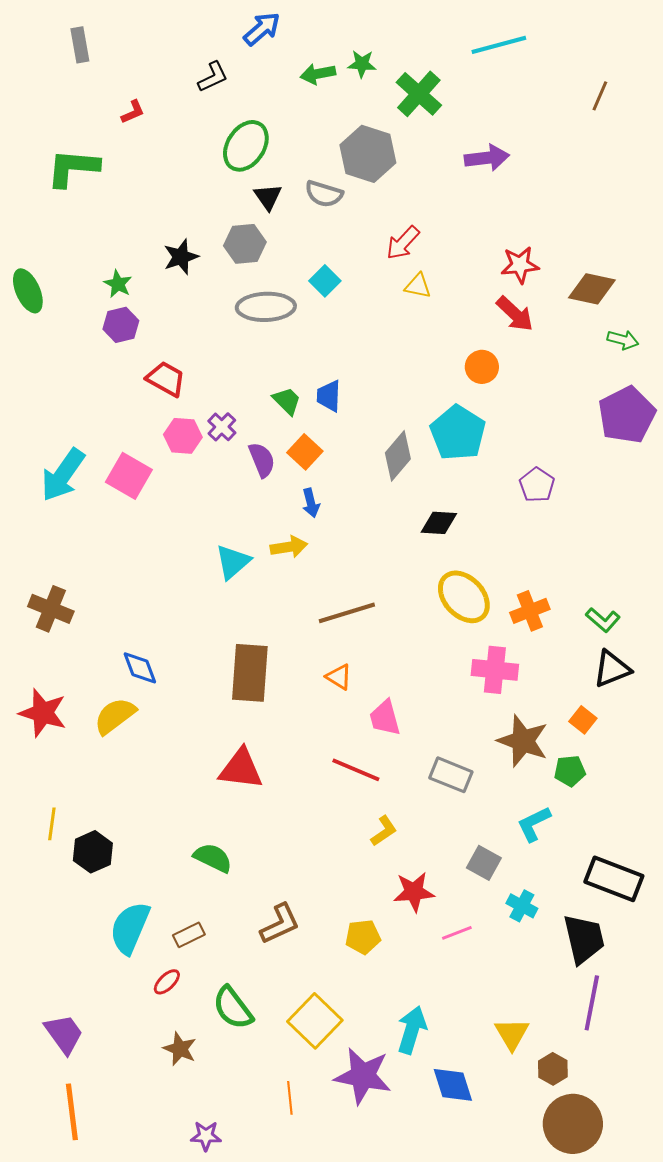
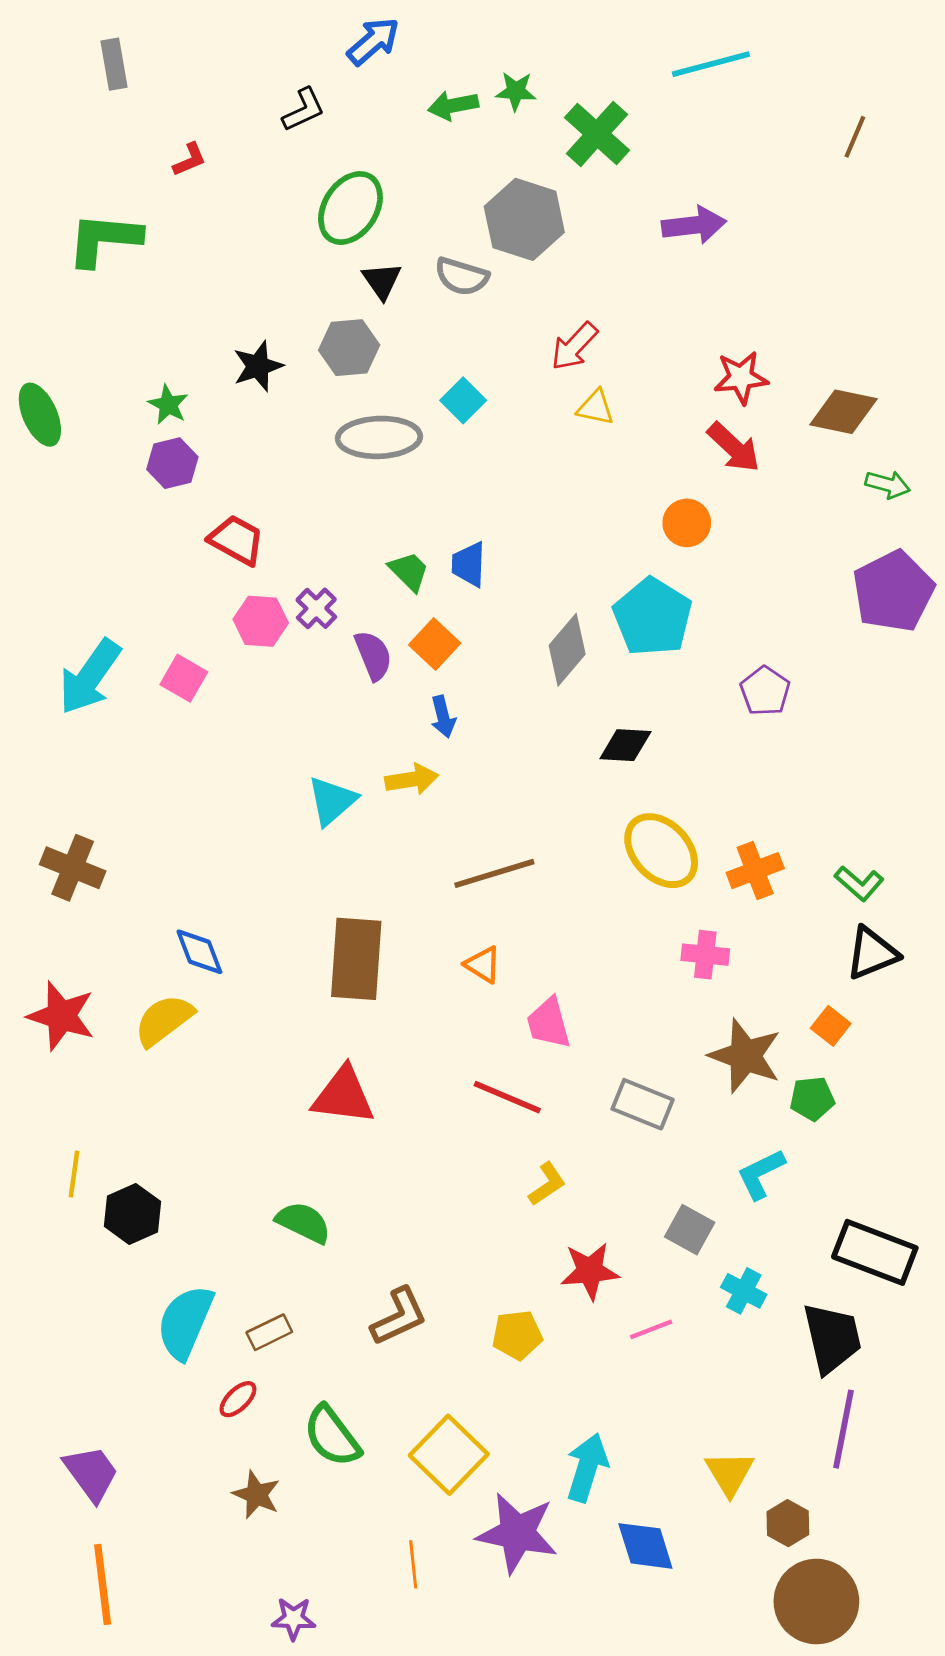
pink square: (129, 476) -> (184, 678), size x0.7
pink cross: (495, 670) -> (705, 955), size x0.7

